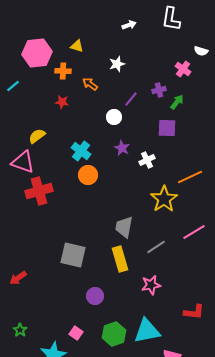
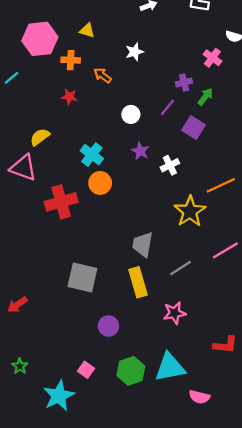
purple line: (131, 99) -> (168, 107), moved
purple square: (167, 128) -> (194, 127), turned 30
red cross: (39, 191) -> (61, 202), moved

